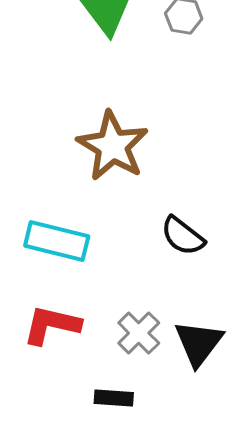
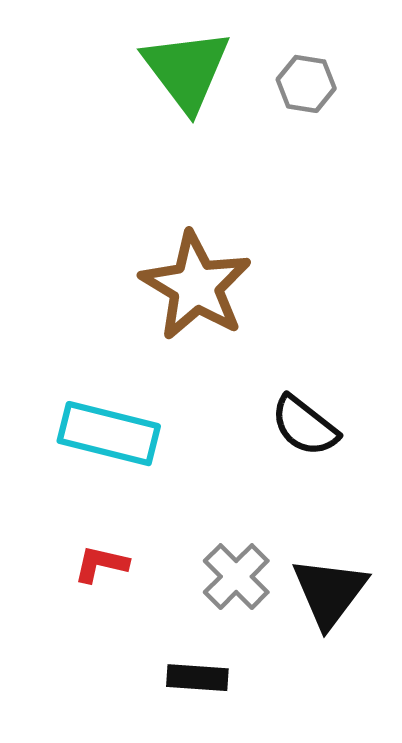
red L-shape: (52, 325) -> (101, 564), size x0.6

